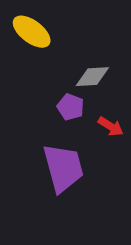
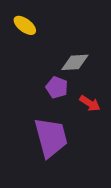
yellow ellipse: (32, 32) -> (25, 25), size x0.7

